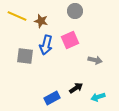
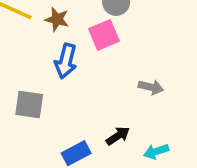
pink square: (70, 40) -> (104, 35), moved
gray square: (25, 56) -> (29, 105), moved

